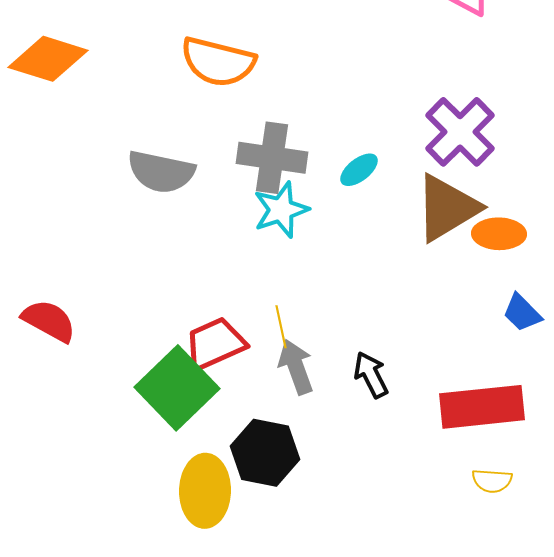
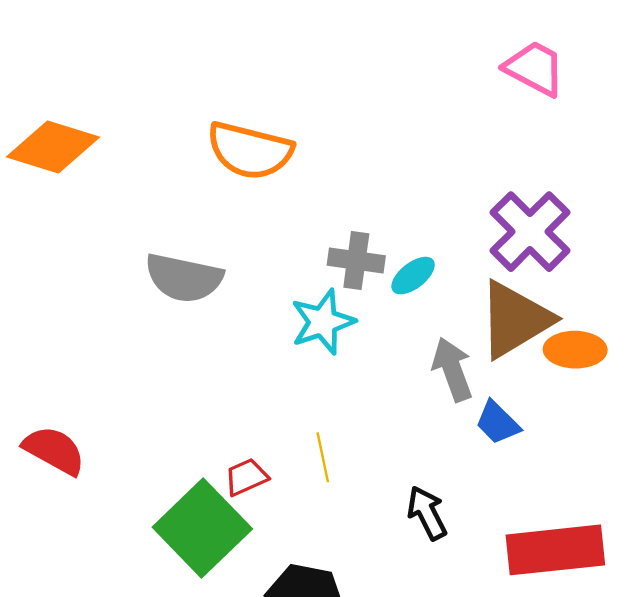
gray cross: (272, 158) -> (356, 261), moved, size x0.7
blue trapezoid: (522, 313) -> (498, 423), moved
red trapezoid: (215, 344) -> (246, 477), size x0.6
gray arrow: (296, 367) -> (452, 369), moved

